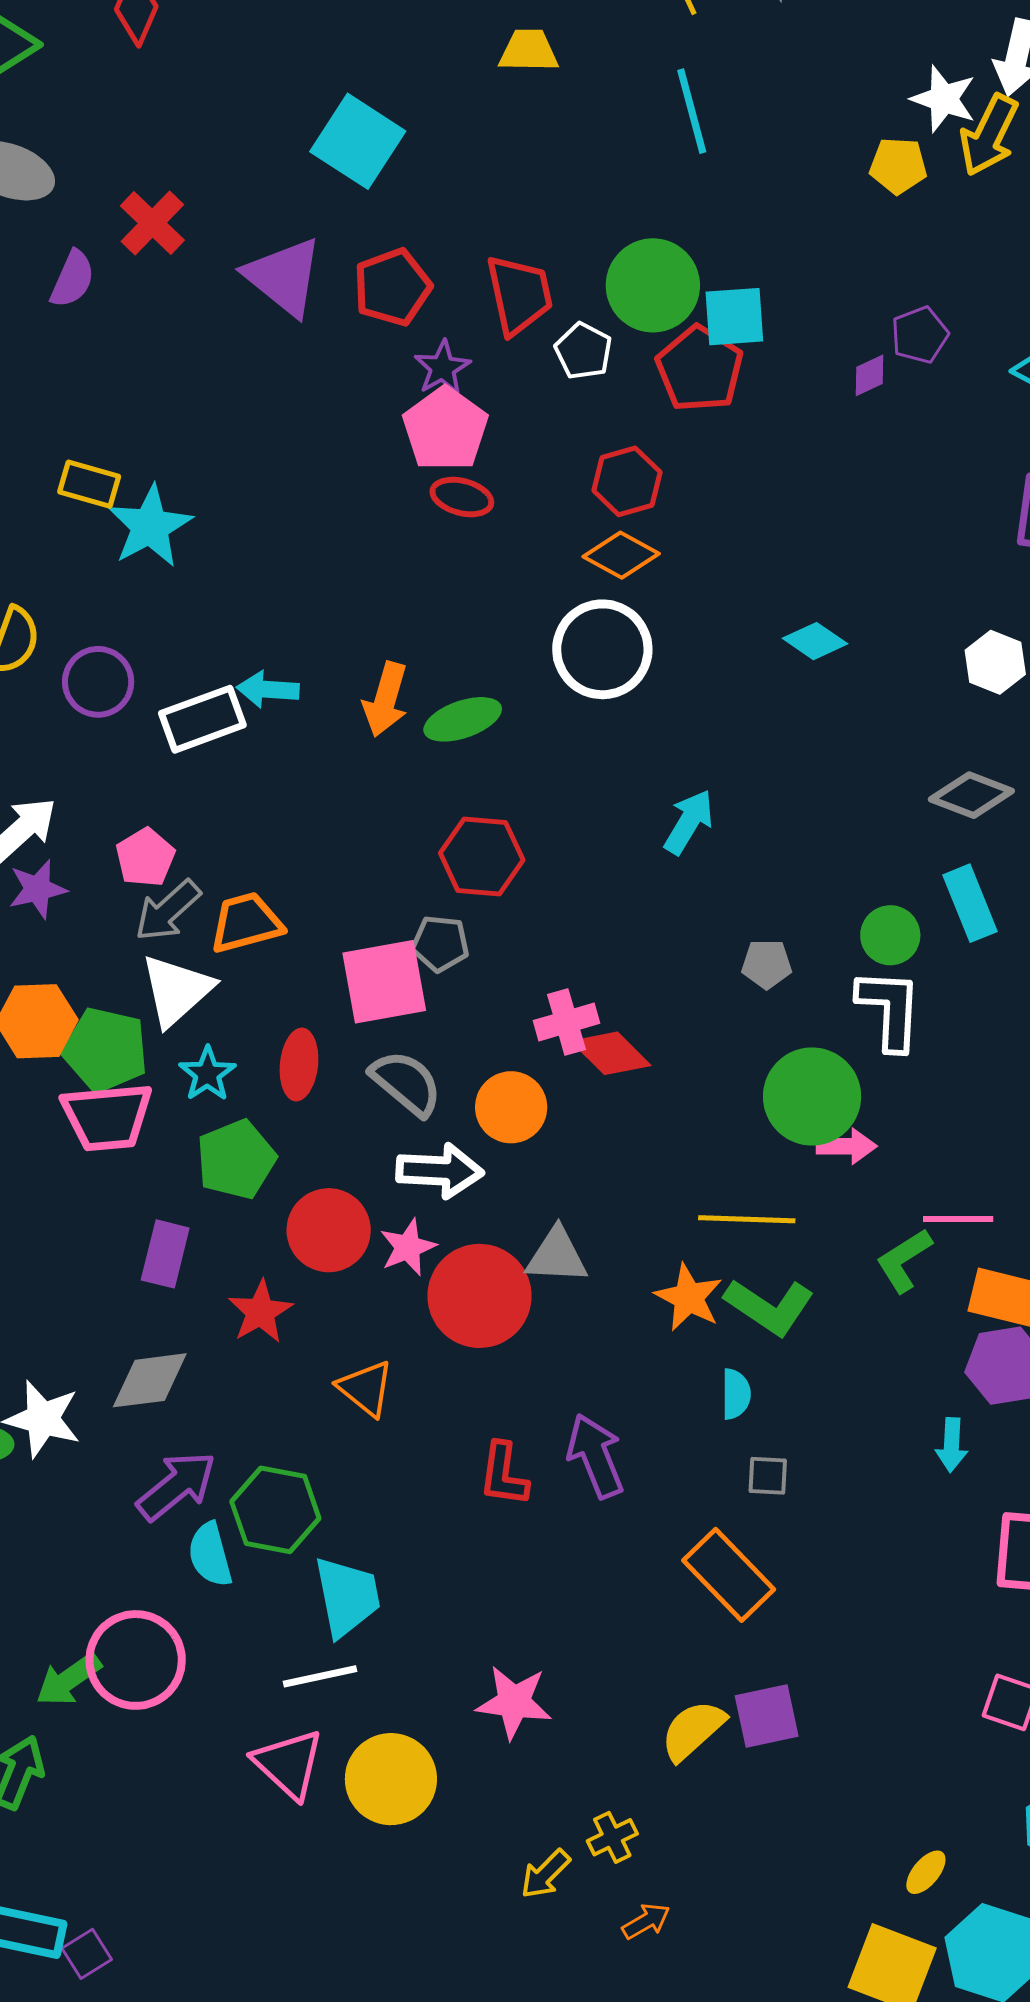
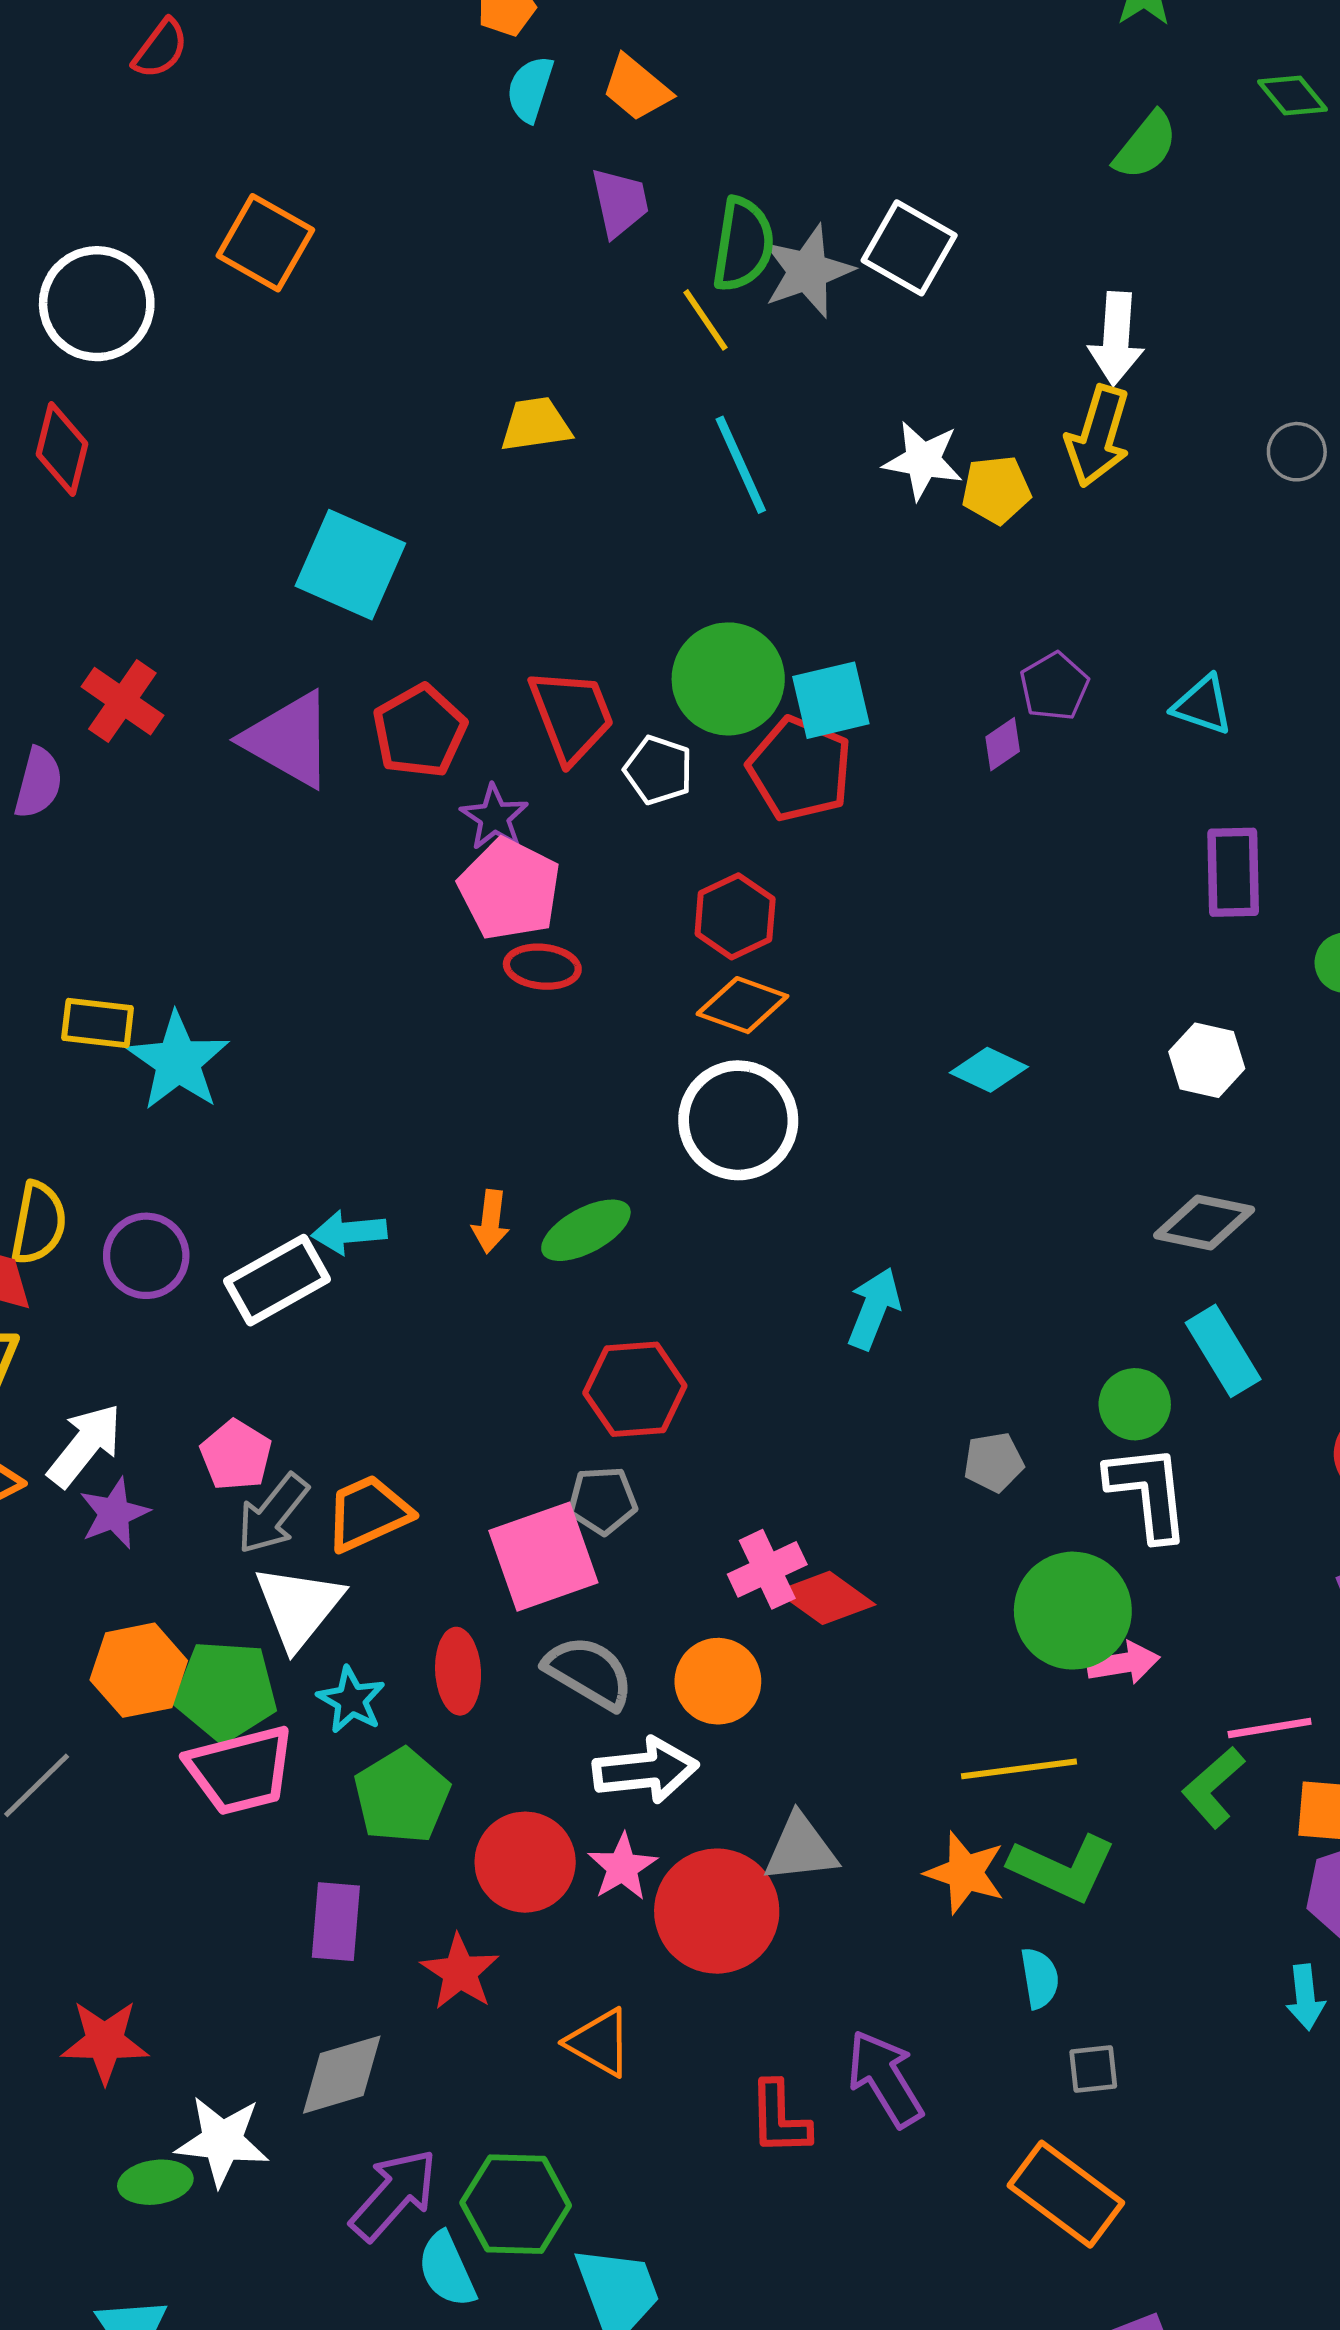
white star: (944, 99) -> (923, 460), moved
orange arrow: (386, 699) -> (491, 1221), size x0.7

